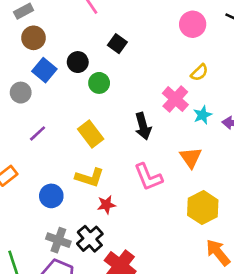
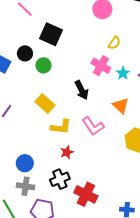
black square: (117, 44) -> (51, 34), size x1.6
yellow L-shape: (90, 177) -> (61, 127), moved
blue circle: (51, 196) -> (25, 163), moved
black cross: (90, 239) -> (60, 179), turned 30
gray cross: (58, 240) -> (25, 186), moved

